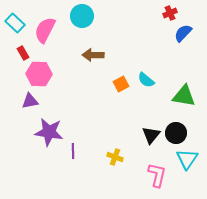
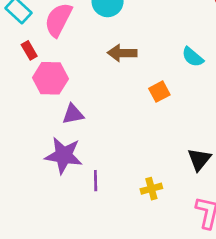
cyan semicircle: (146, 80) -> (193, 57), moved
purple triangle: (30, 101) -> (73, 114), moved
yellow cross: (115, 157) -> (151, 189), turned -35

